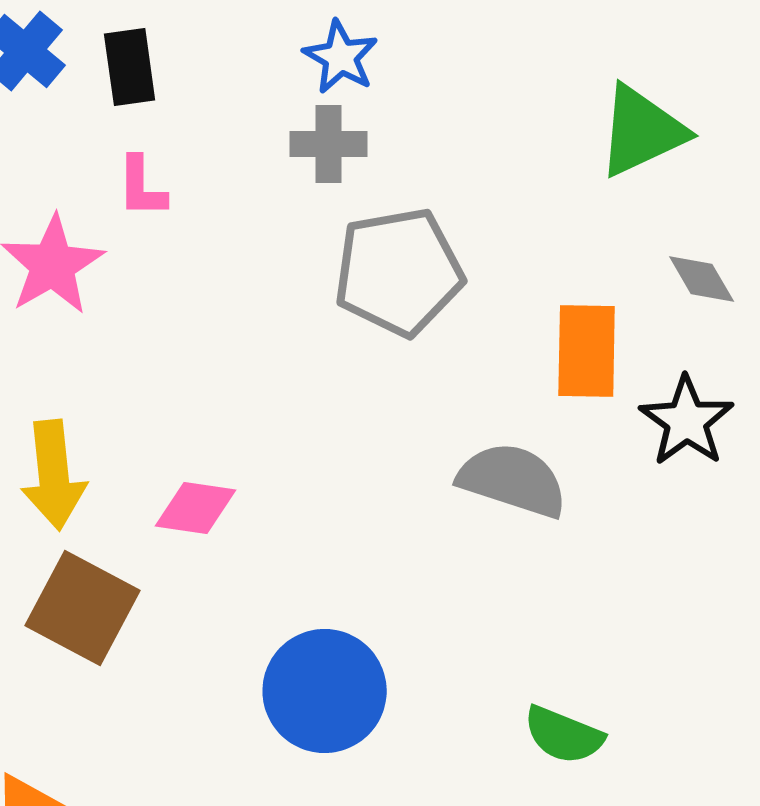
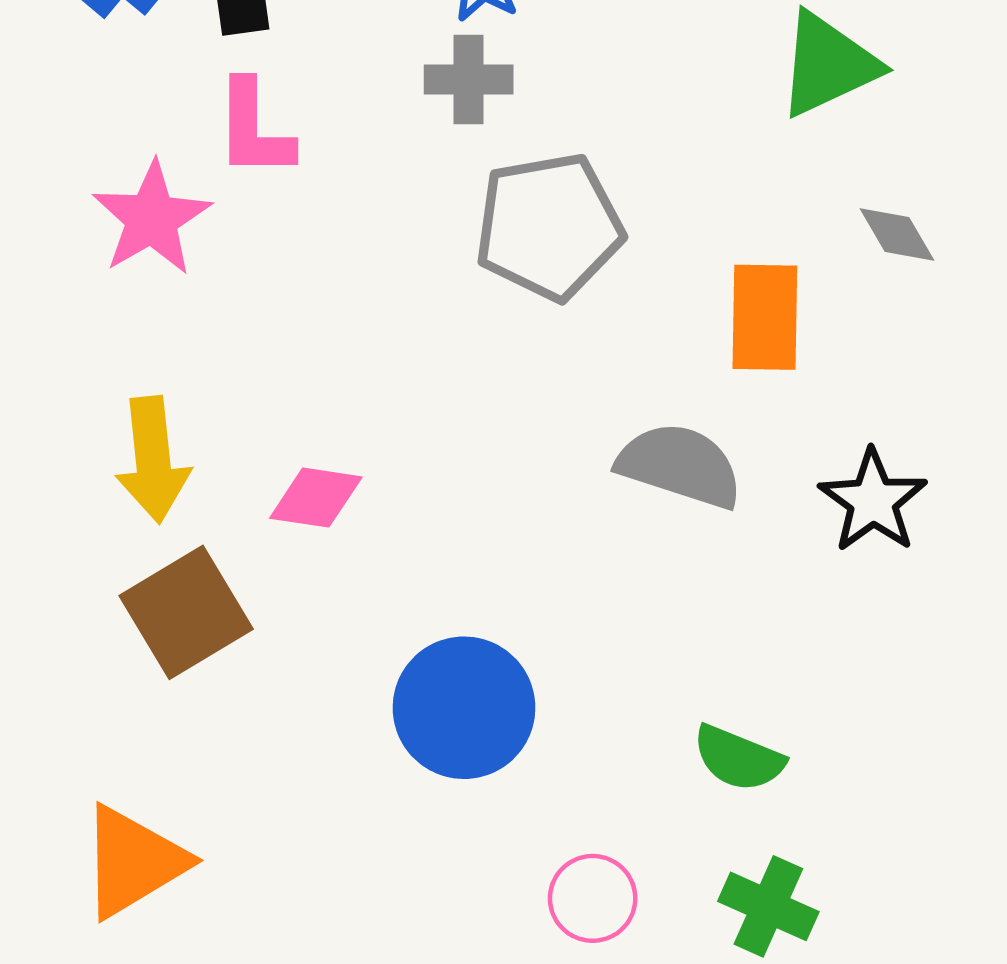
pink L-shape: (142, 187) -> (254, 129), size x1.4
black star: (687, 421) -> (873, 501), moved
brown square: (83, 608) -> (186, 612), turned 31

